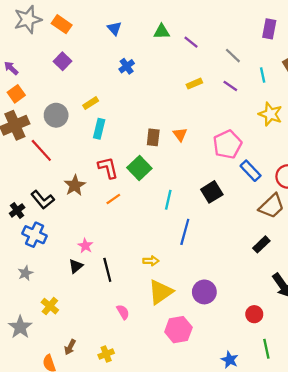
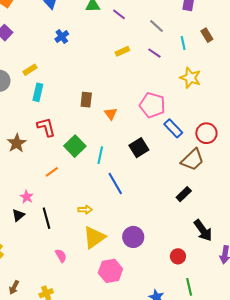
orange triangle: (180, 134) -> (111, 114), moved
pink pentagon: (227, 144) -> (152, 105), turned -30
green square: (139, 168) -> (75, 146), moved
orange line: (113, 199) -> (52, 172), moved
blue line: (185, 232) -> (115, 184), turned -45

